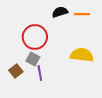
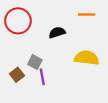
black semicircle: (60, 12) -> (57, 32), moved
red circle: (35, 37) -> (18, 21), moved

